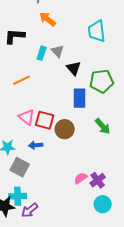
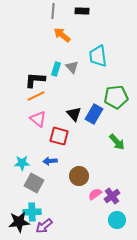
cyan trapezoid: (97, 31) -> (98, 56), moved
black L-shape: (15, 36) -> (35, 80), moved
black triangle: (74, 68) -> (74, 114), moved
blue rectangle: (80, 98) -> (94, 114), turned 30
pink triangle: (27, 117) -> (38, 119), moved
brown circle: (65, 129) -> (79, 176), moved

